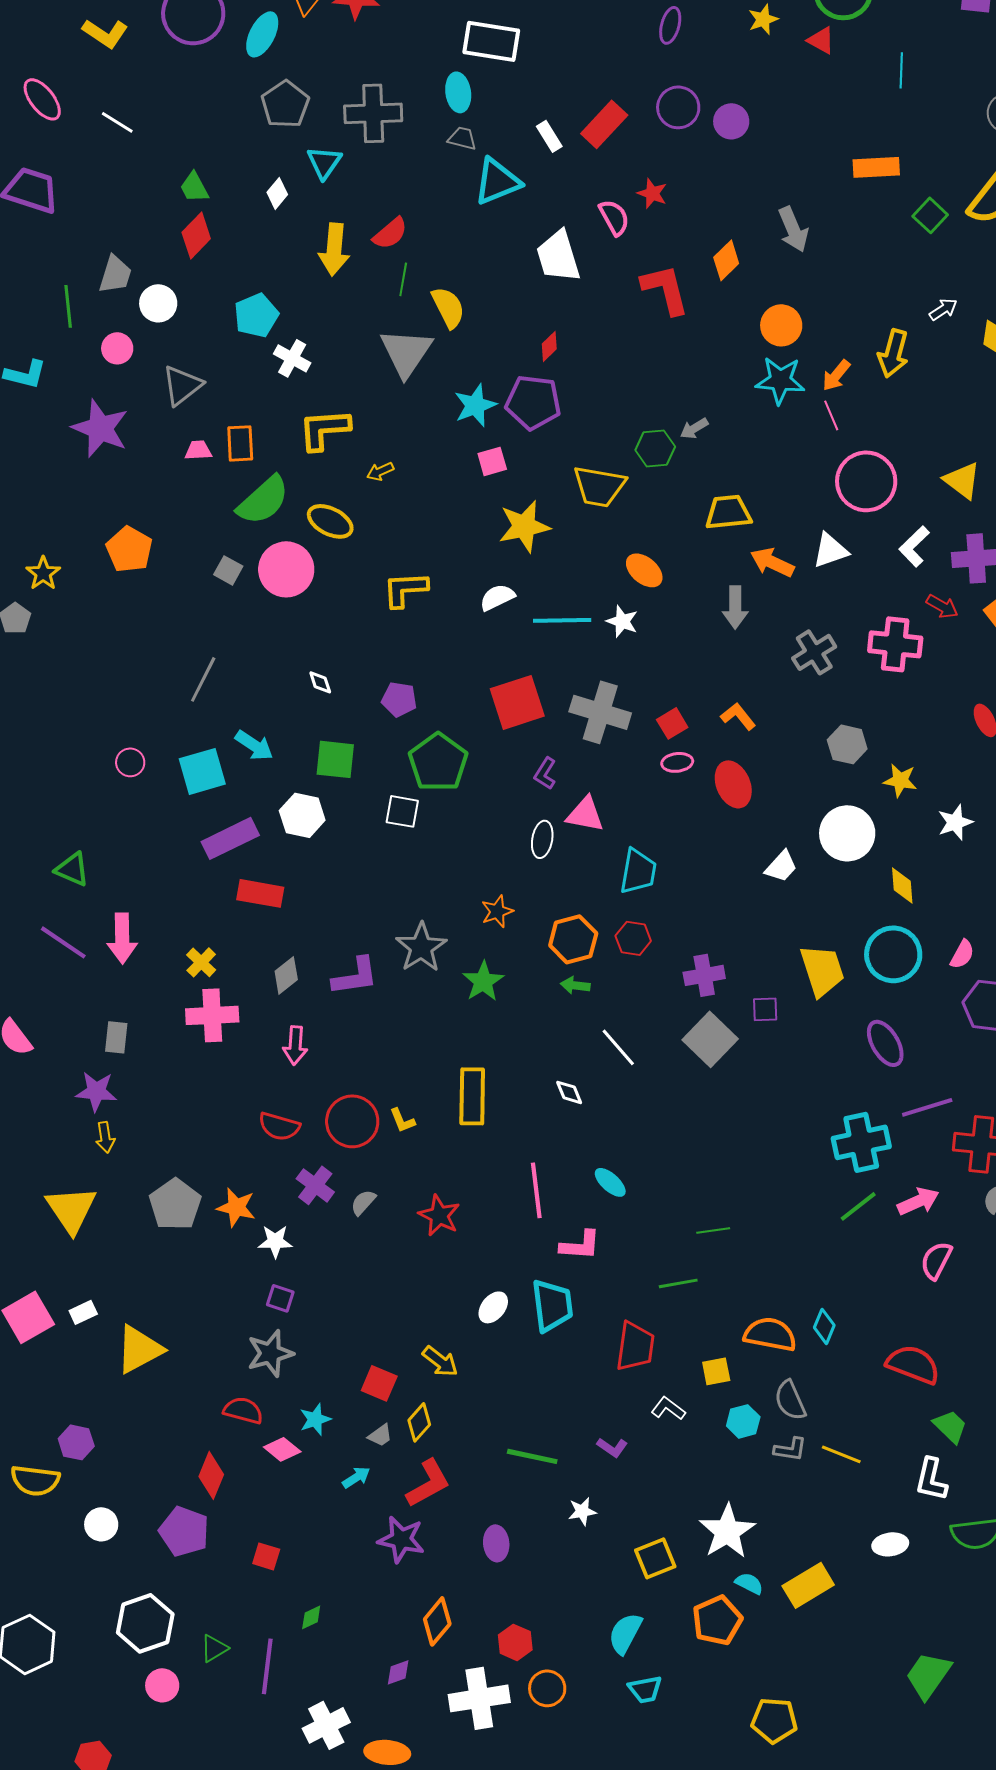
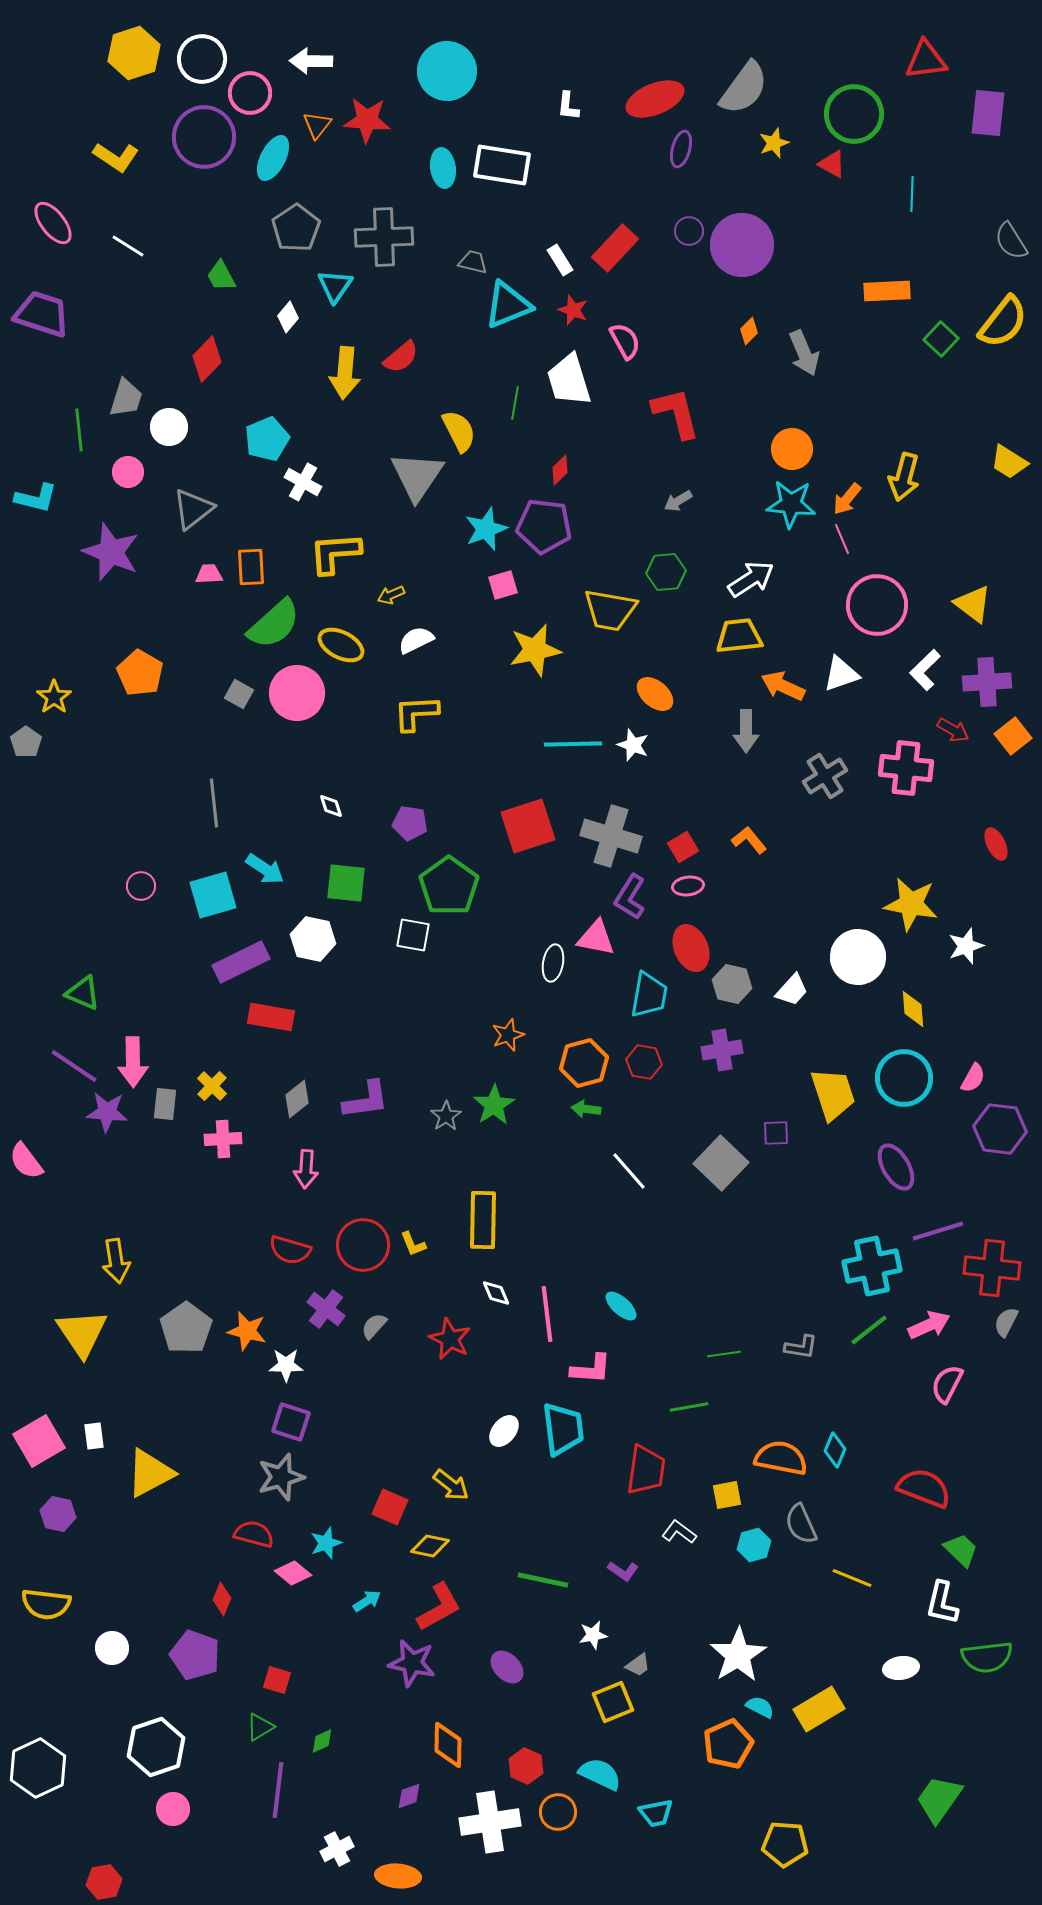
cyan ellipse: (458, 92) -> (443, 168), moved
purple circle: (678, 107) -> (689, 231), size x0.7
purple circle: (731, 121) -> (742, 245), size x1.8
green trapezoid: (194, 187) -> (221, 276), moved
red star: (652, 193) -> (573, 310), moved
orange diamond: (726, 260) -> (749, 331), moved, size x0.7
green line: (403, 279) -> (515, 403), moved
white arrow: (943, 309) -> (751, 579), moved, size x1.6
gray arrow: (694, 428) -> (678, 501), moved
white semicircle: (497, 597) -> (416, 640), moved
gray line: (203, 679) -> (214, 803), turned -33
gray hexagon: (847, 744) -> (732, 984), moved
purple L-shape: (545, 773) -> (630, 897), moved, size x1.4
yellow star: (900, 780) -> (911, 904), size x1.6
red ellipse: (733, 784) -> (691, 948), moved
gray star: (421, 947) -> (446, 1116), moved, size x0.6
purple cross: (704, 975) -> (722, 1050), moved
pink cross: (212, 1015) -> (223, 1139), size x0.7
gray rectangle: (116, 1037) -> (165, 1104), moved
purple star: (96, 1091) -> (107, 1112), moved
white diamond: (569, 1092) -> (496, 1293), moved
yellow arrow: (105, 1137) -> (116, 1261), size x1.4
purple square: (280, 1298) -> (291, 1422), size x1.4
white rectangle: (83, 1312) -> (94, 1436), turned -72
yellow diamond: (419, 1422) -> (430, 1546), turned 60
gray trapezoid: (380, 1435) -> (638, 1665), moved
purple hexagon: (76, 1442) -> (58, 1514), moved
gray L-shape: (790, 1449) -> (801, 1347), moved
red diamond: (211, 1475) -> (222, 1599), size x0.7
purple ellipse: (496, 1543) -> (507, 1667), turned -40
yellow square: (655, 1558) -> (613, 1702), moved
orange diamond: (437, 1621) -> (448, 1745), turned -39
cyan semicircle: (625, 1633) -> (600, 1774), moved, turned 87
green triangle: (214, 1648) -> (260, 1727), moved
white cross: (326, 1725) -> (337, 1849), size x0.7

